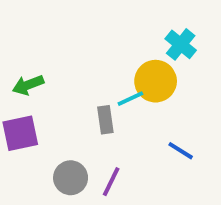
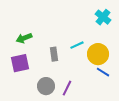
yellow circle: (156, 81) -> (98, 54), moved
gray rectangle: (105, 120) -> (54, 54), moved

